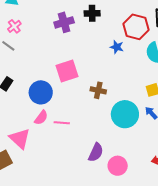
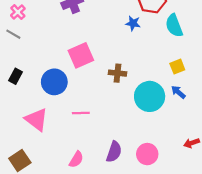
pink semicircle: (41, 118) -> (76, 159), moved
pink triangle: (20, 139) -> (36, 120), moved
purple semicircle: (96, 152) -> (114, 152), moved

